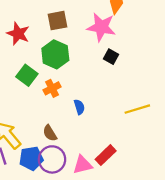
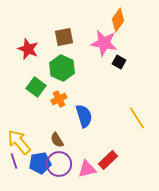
black square: (111, 57) -> (119, 62), moved
blue semicircle: (79, 107) -> (84, 116), size x1.6
yellow line: (137, 109) -> (137, 118), turned 75

